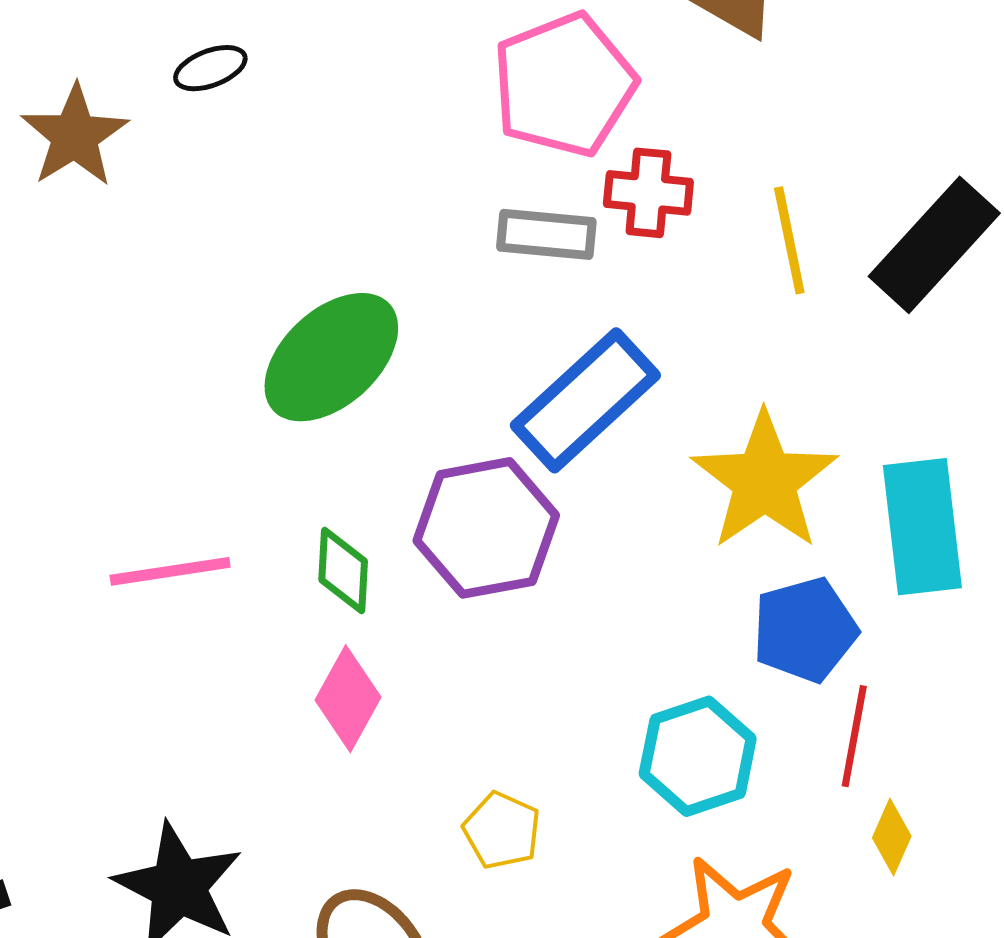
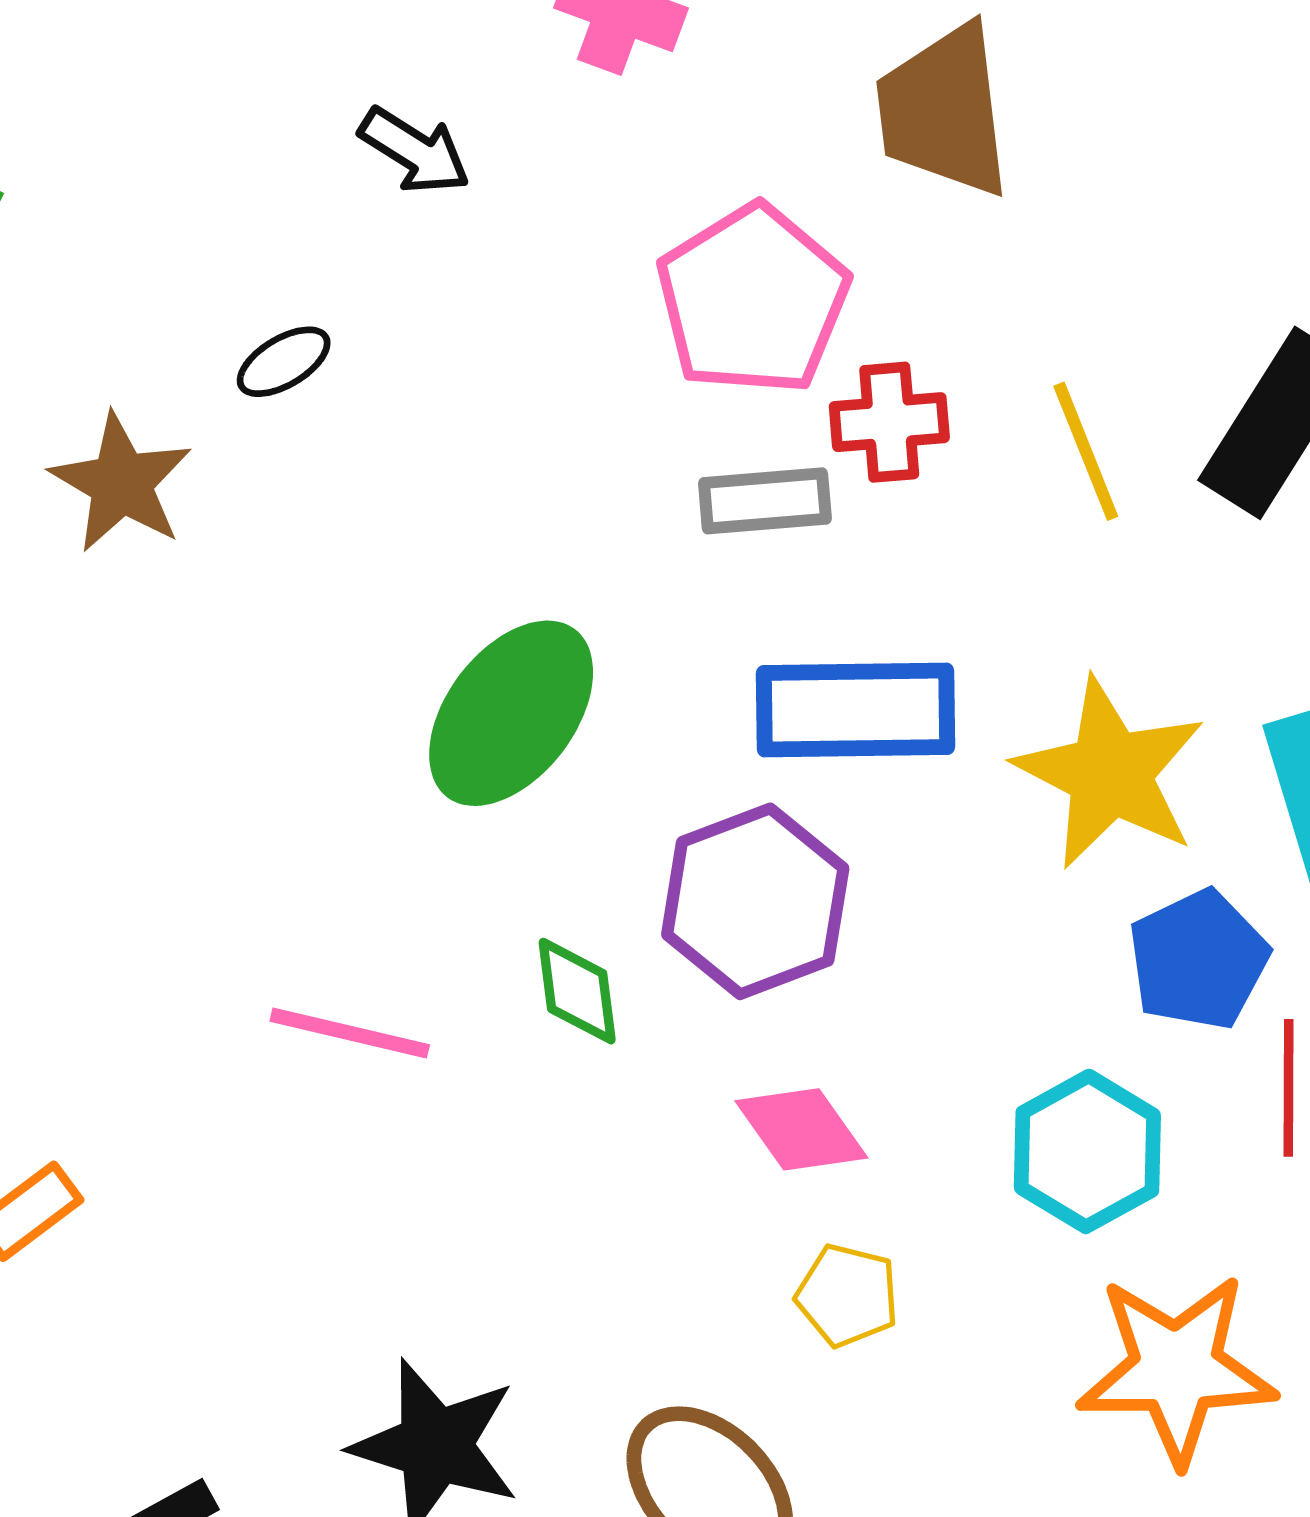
blue rectangle: (585, 400) -> (855, 710), turned 52
pink line: (170, 571) -> (350, 1033), turned 32
pink diamond: (348, 699) -> (801, 1129), moved, turned -54

